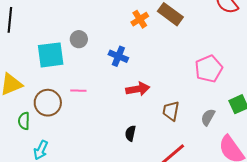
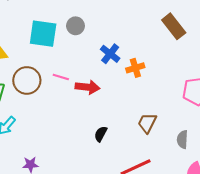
orange cross: (140, 19) -> (135, 68), moved
red arrow: (138, 89) -> (88, 87), moved
gray semicircle: (208, 117) -> (182, 139), turned -42

